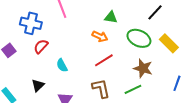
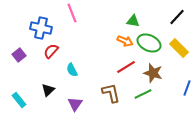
black line: (155, 12) -> (177, 17), moved
green triangle: (111, 17) -> (133, 21), moved
orange arrow: (100, 36) -> (125, 41), moved
red line: (104, 60) -> (126, 67), moved

